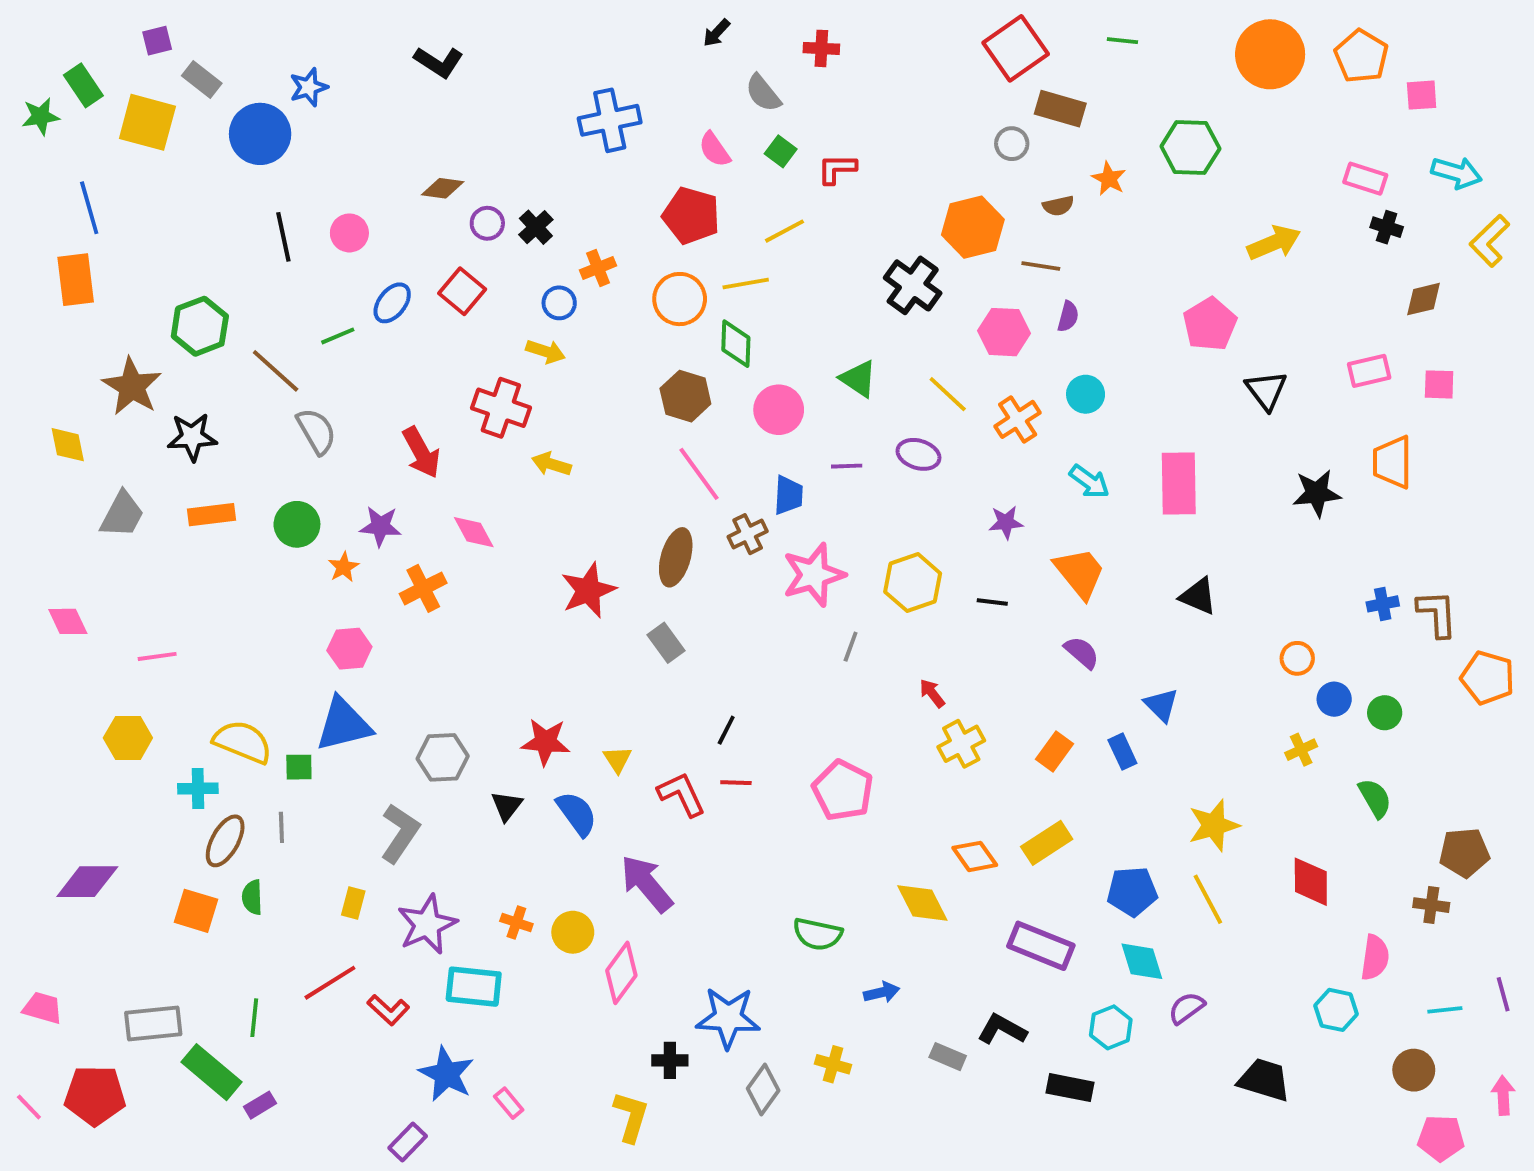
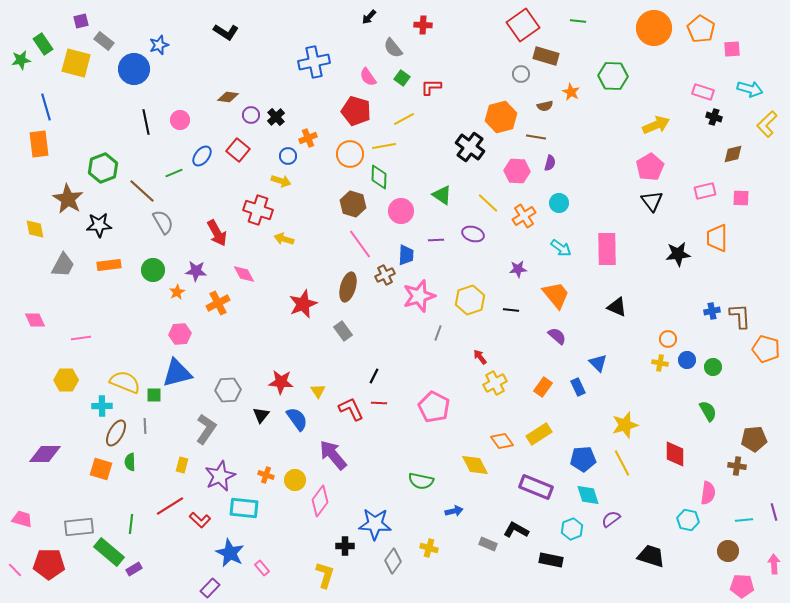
pink pentagon: (1210, 324) -> (650, 167), moved
yellow cross: (1301, 750) -> (660, 363), moved, turned 35

